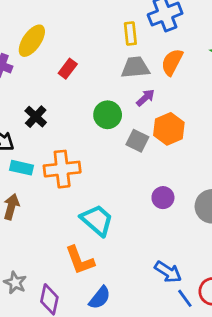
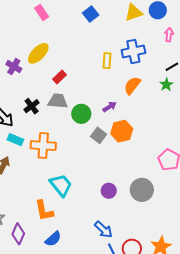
gray trapezoid: (135, 67) -> (58, 101), moved
purple circle: (163, 198) -> (109, 191), moved

